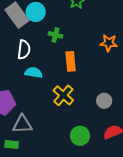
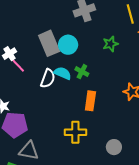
cyan semicircle: (34, 73) -> (63, 73), moved
yellow cross: (63, 95) -> (75, 132), turned 35

